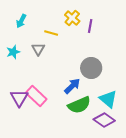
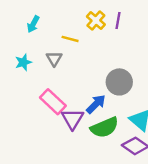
purple line: (90, 26) -> (118, 21), moved
pink rectangle: (36, 96) -> (53, 102), moved
purple triangle: (19, 98) -> (73, 119), moved

